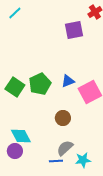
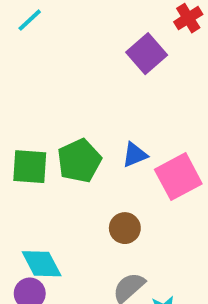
purple square: (74, 30) -> (147, 54), turned -30
green square: (15, 87) -> (30, 167), turned -30

